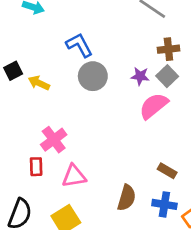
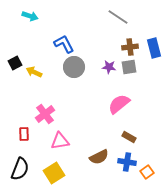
gray square: (167, 76) -> (129, 67), turned 35
pink semicircle: (154, 106) -> (119, 104), moved
red rectangle: (36, 167) -> (24, 134), moved
brown semicircle: (127, 198) -> (99, 157), turned 48

